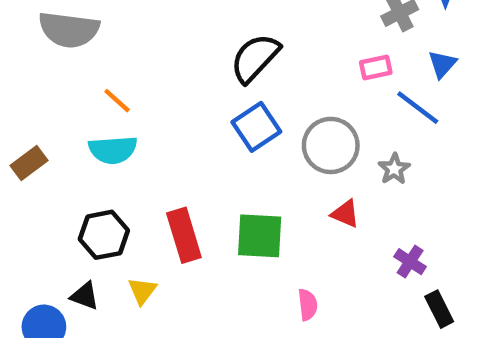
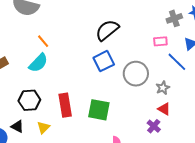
cyan semicircle: (113, 150) -> (38, 63), turned -50
red triangle: (345, 214) -> (164, 109), moved
purple cross: (410, 262) -> (154, 126), moved

